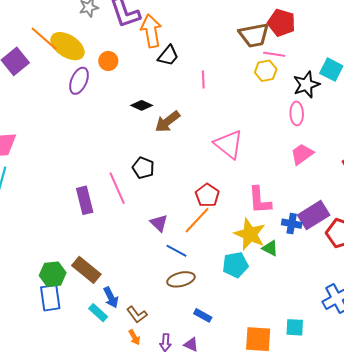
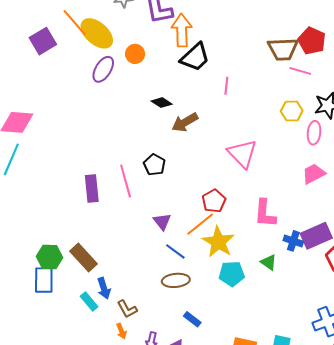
black trapezoid: (168, 56) -> (195, 57), size x1.4
yellow hexagon: (266, 71) -> (292, 111), moved
yellow star: (250, 234) -> (218, 242), moved

